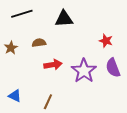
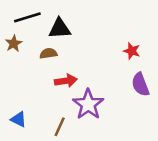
black triangle: (64, 19) -> (60, 29), moved
brown star: (11, 48) -> (14, 43), moved
purple star: (84, 71) -> (88, 104), moved

